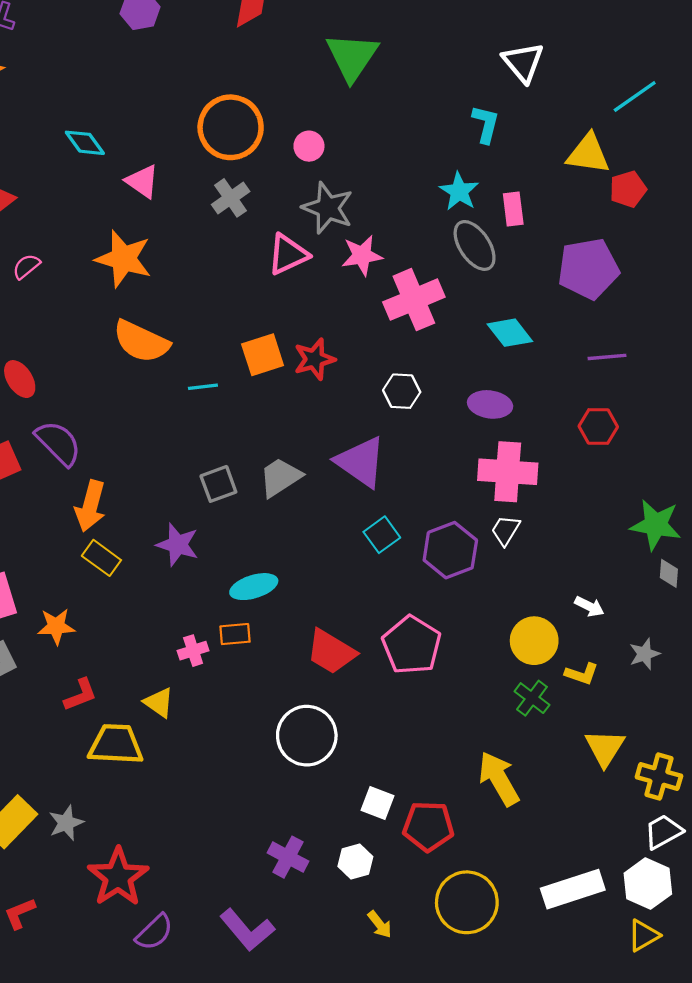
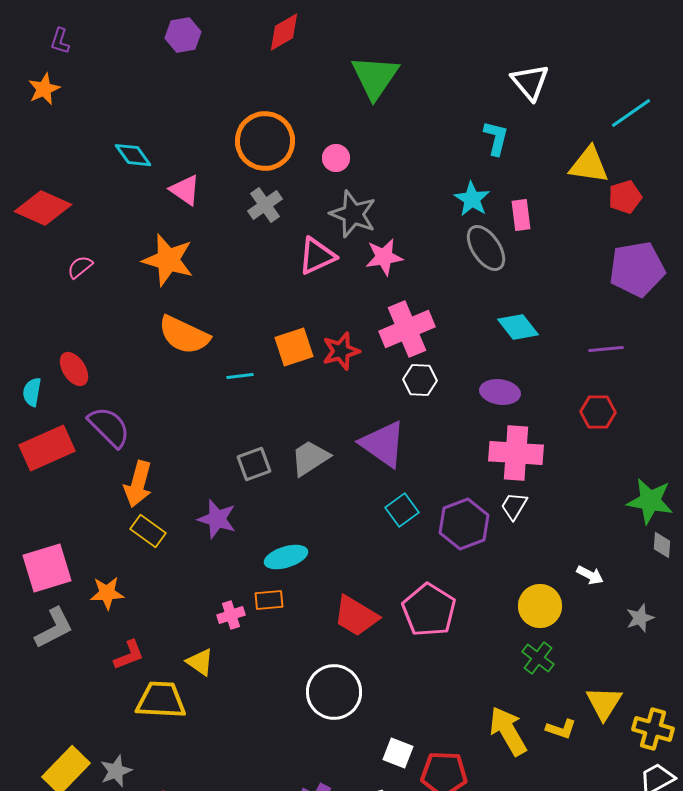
purple pentagon: (588, 269) -> (637, 269), moved
pink cross: (414, 300) -> (407, 329), moved
yellow L-shape: (582, 674) -> (561, 729), moved

